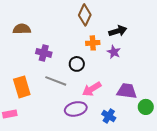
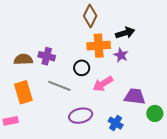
brown semicircle: (22, 29) -> (23, 59), moved
orange cross: (93, 43) -> (99, 46), size x1.5
pink arrow: (92, 89) -> (103, 84), moved

